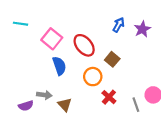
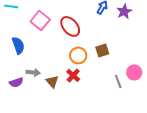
brown square: (112, 59) -> (102, 50), moved, turned 32
blue semicircle: (59, 66) -> (18, 45), moved
red cross: (109, 97) -> (73, 75), moved

